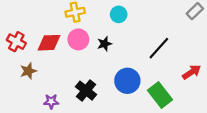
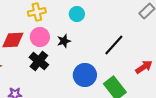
black cross: (86, 91) -> (39, 61), moved

